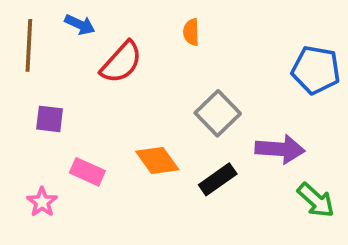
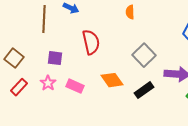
red semicircle: (121, 62) -> (91, 42), moved, turned -55
pink star: (42, 202) -> (48, 83), moved

